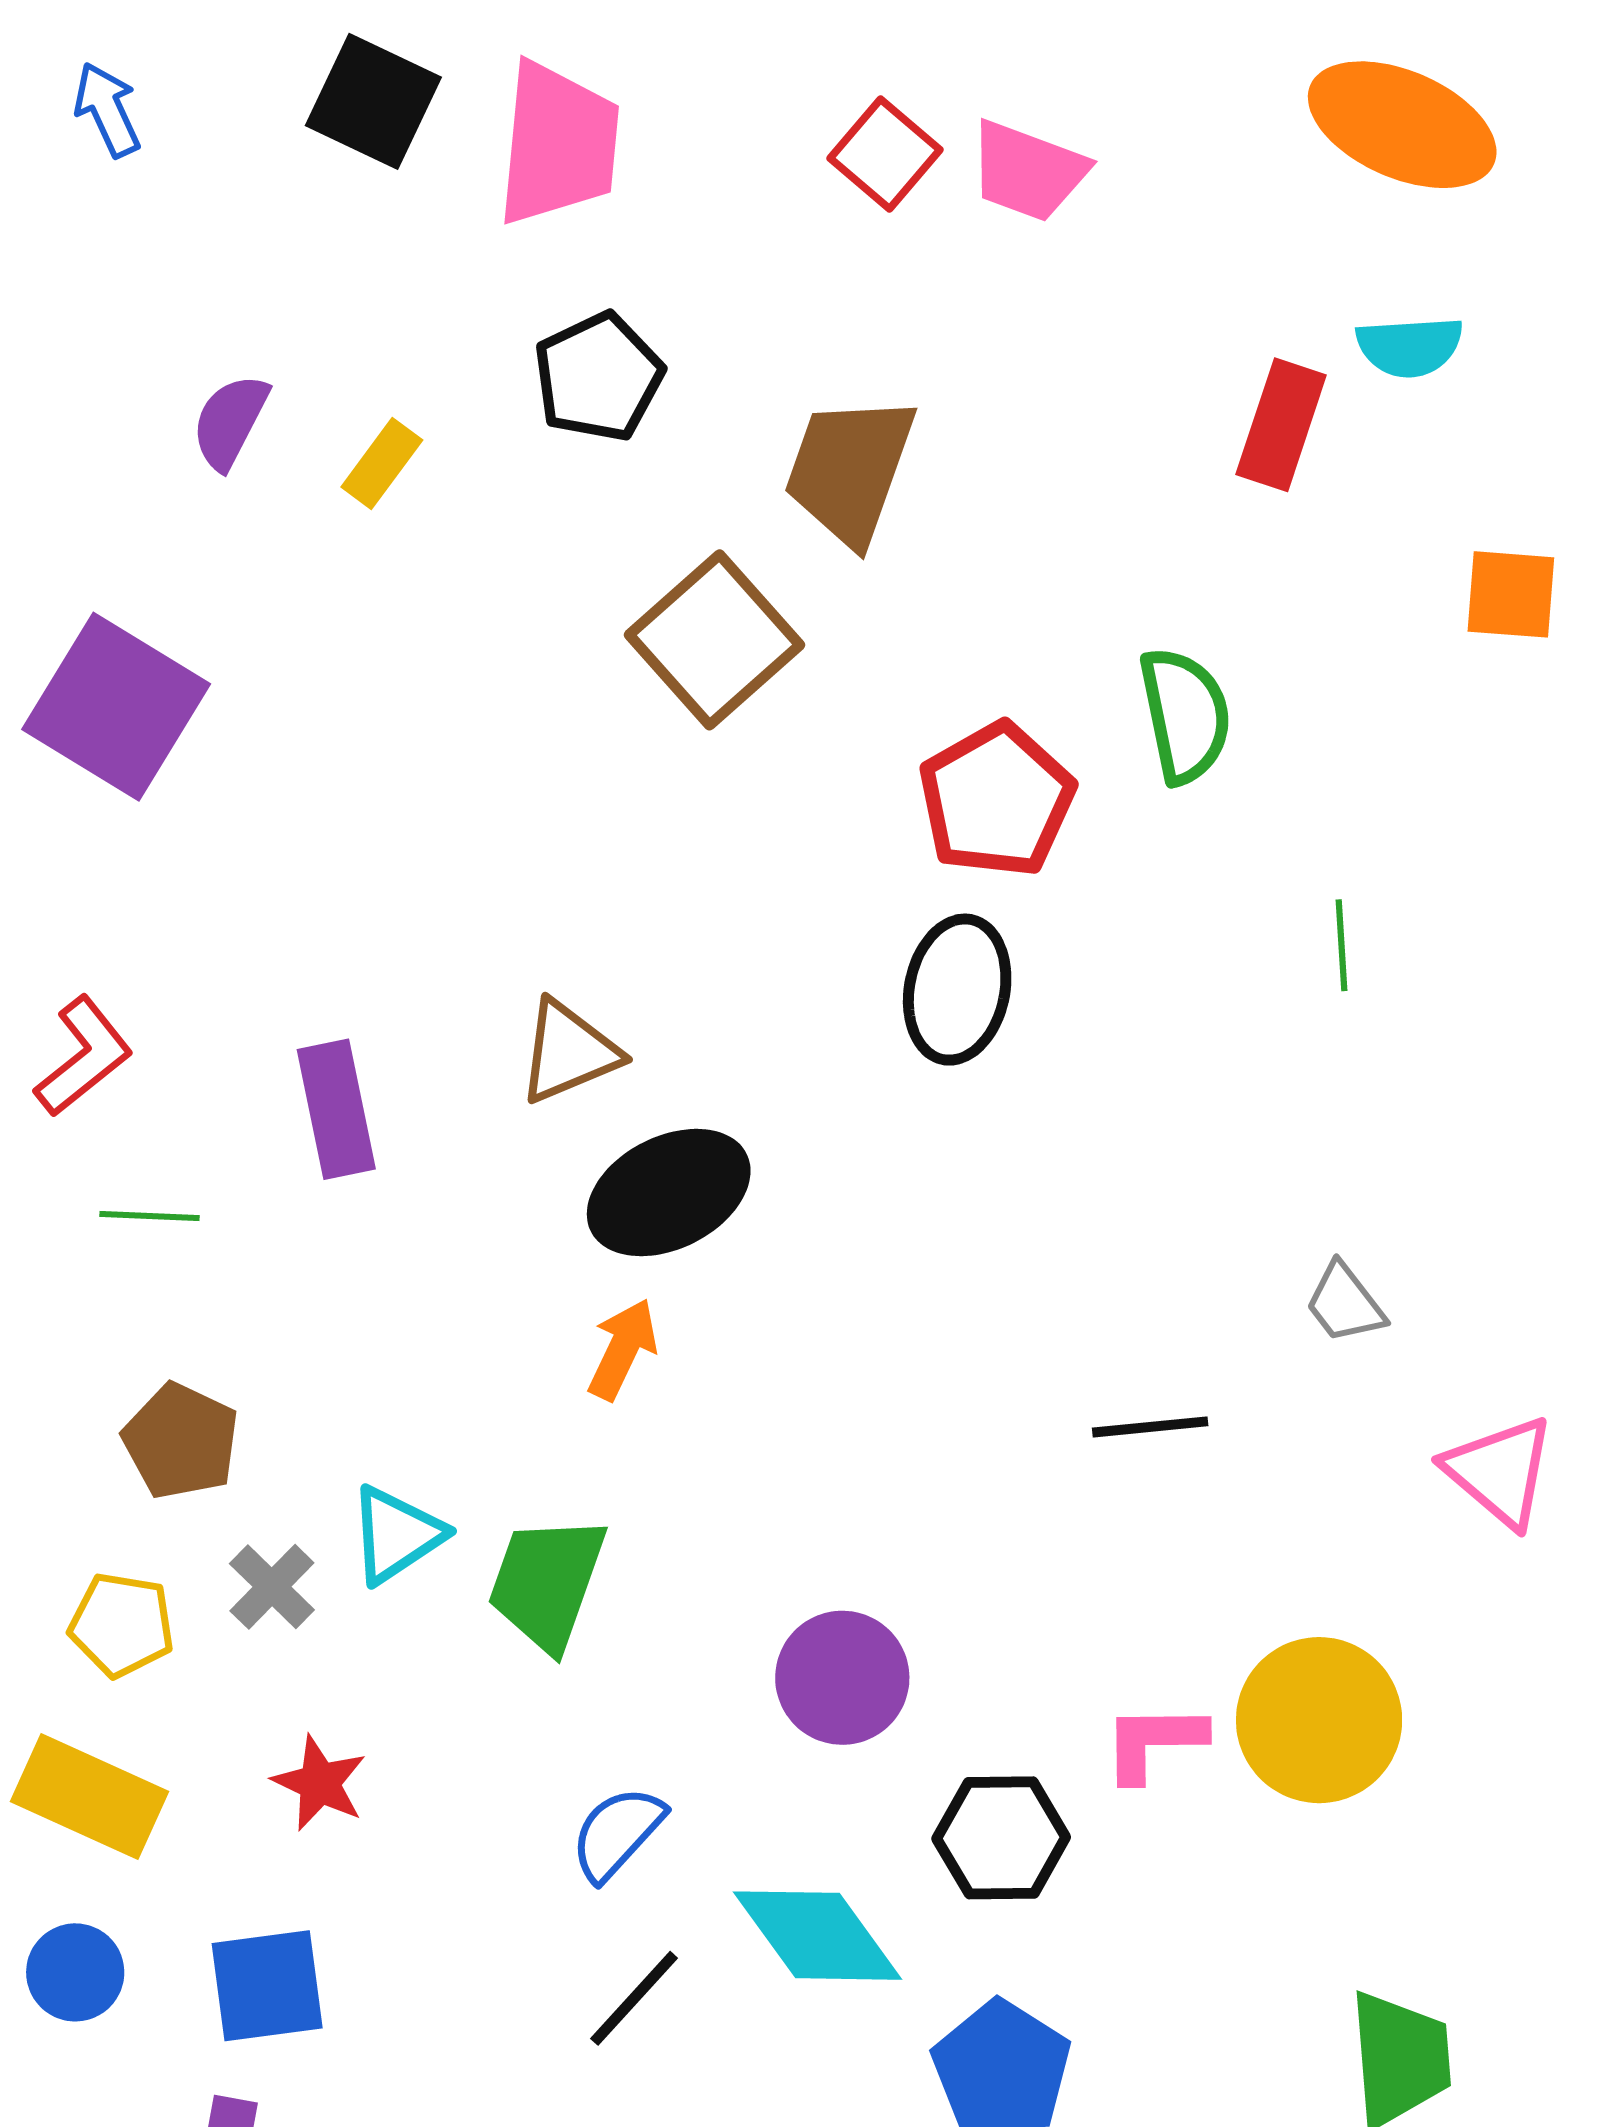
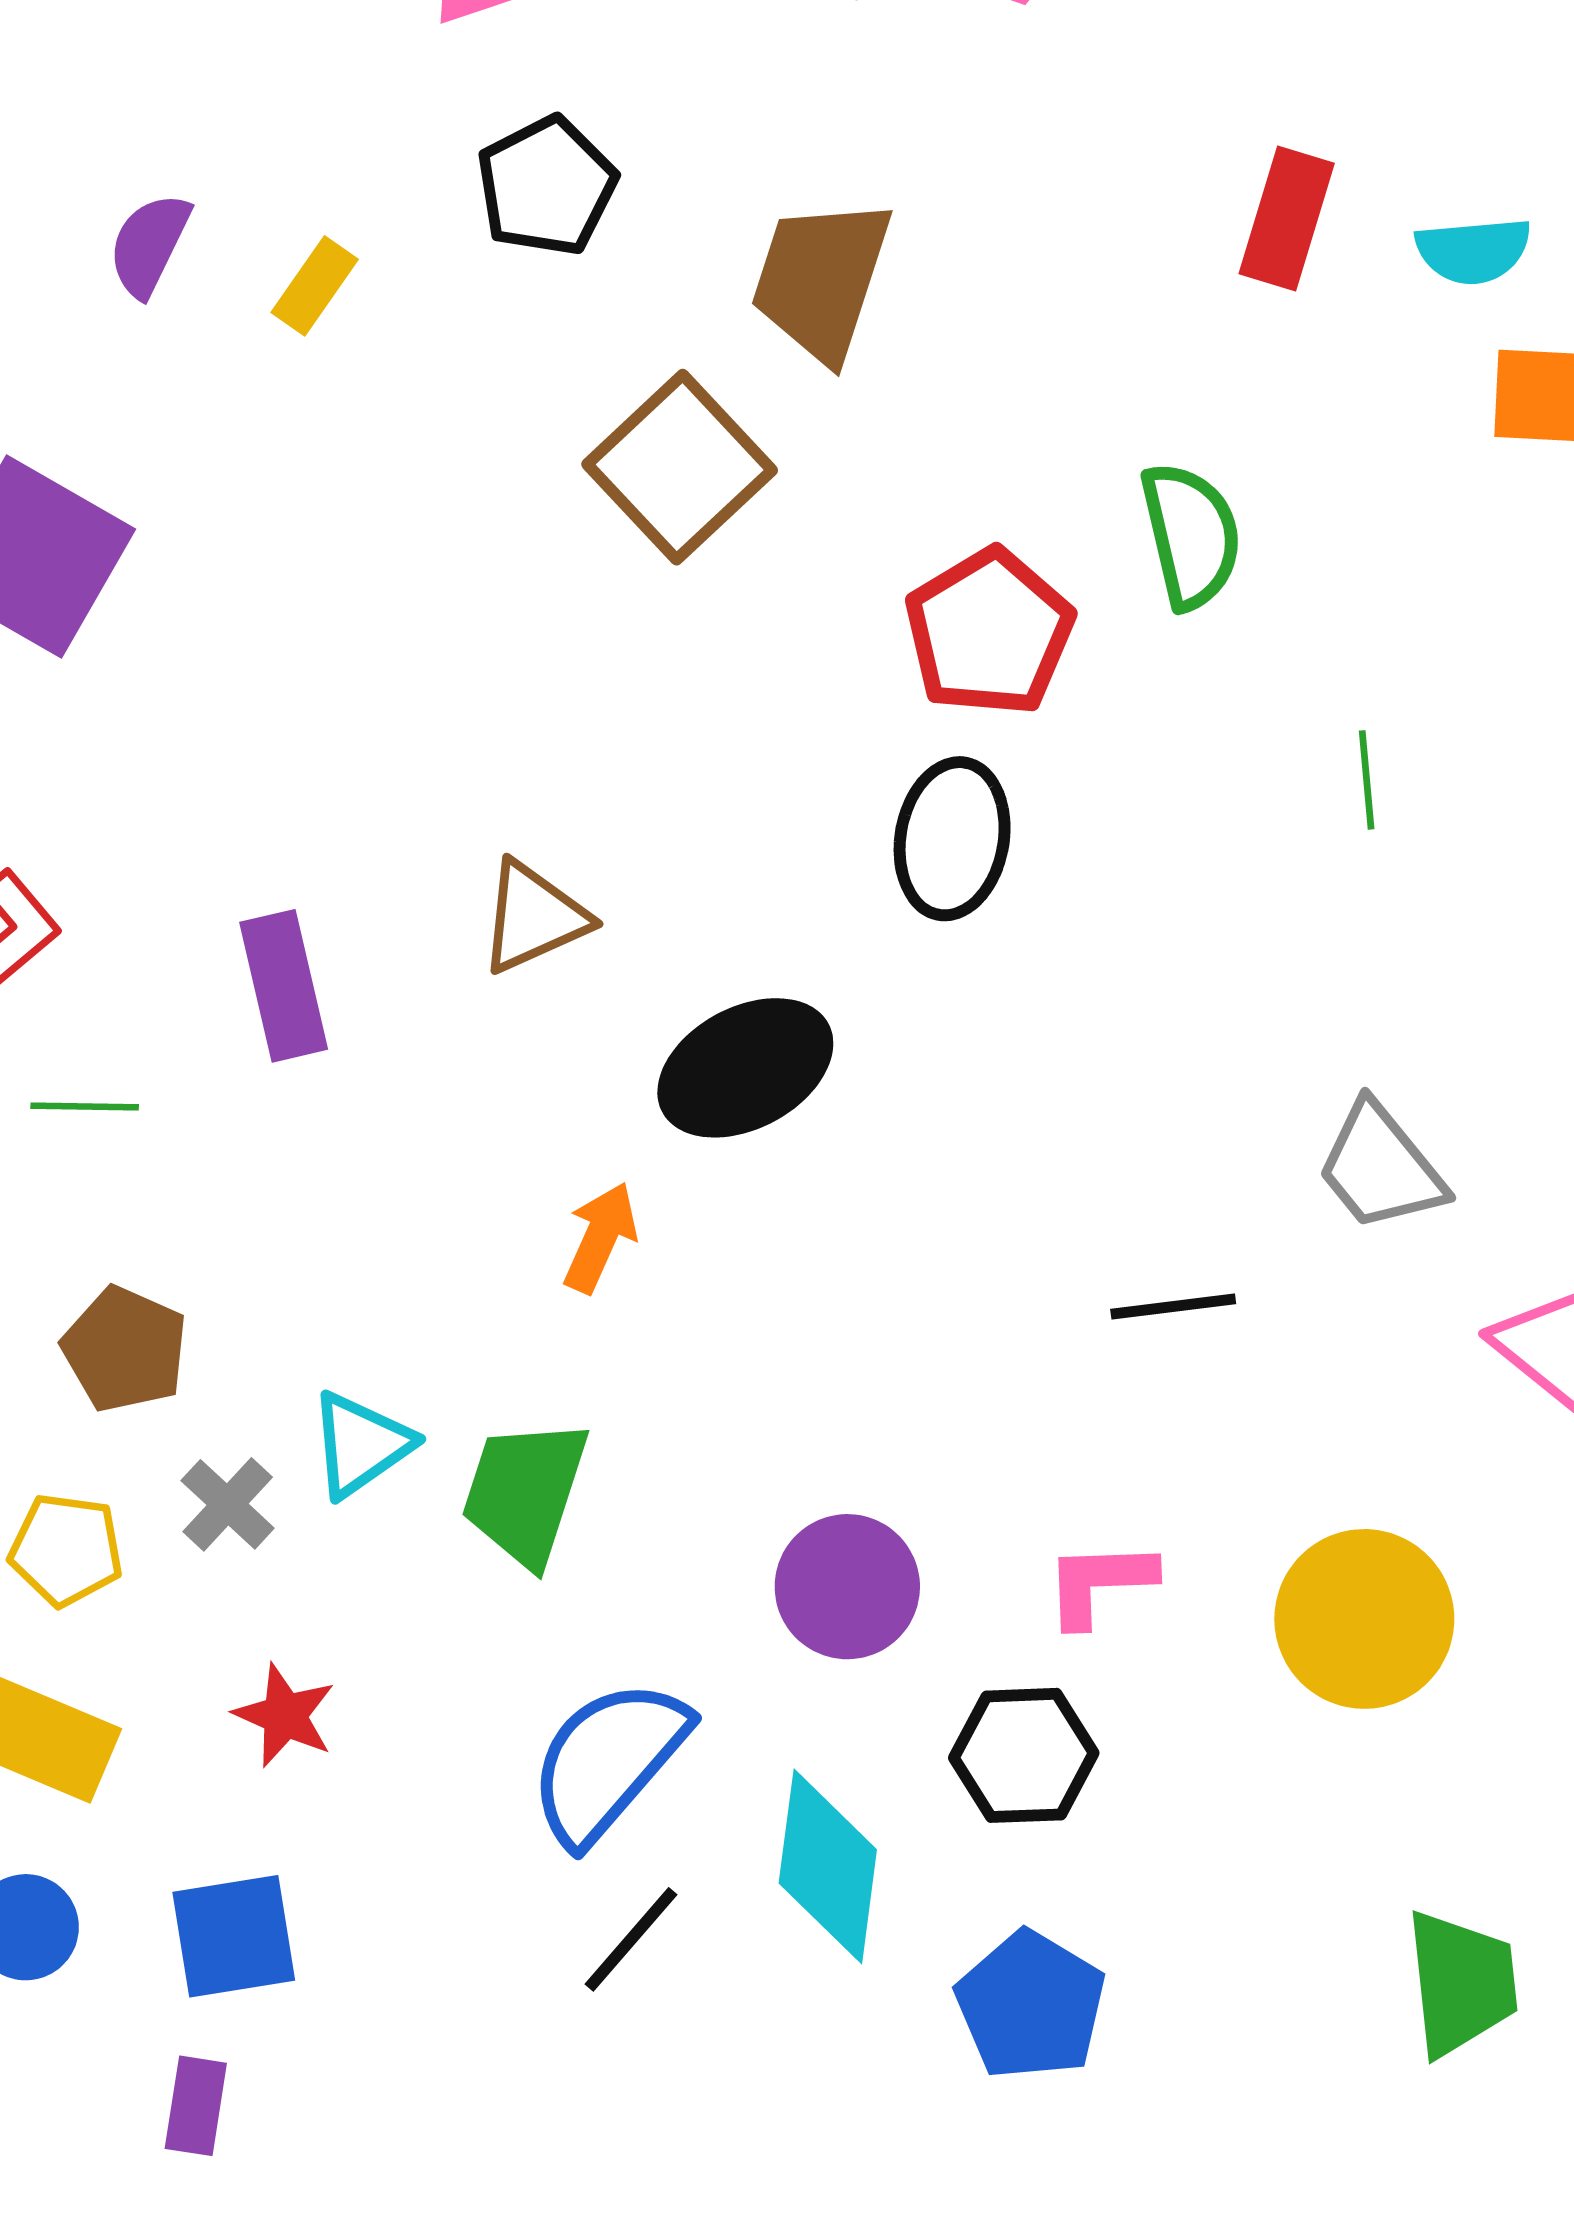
cyan semicircle: (1410, 347) -> (1473, 251), moved
black ellipse: (669, 1193) -> (745, 1068), moved
gray trapezoid: (1345, 1303) -> (1381, 1167), size x1.5
pink L-shape: (1154, 1742) -> (1099, 1583), moved
blue semicircle: (617, 1833) -> (608, 1761), size x1.6
cyan diamond: (818, 1936) -> (828, 1866), turned 45

